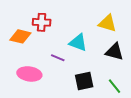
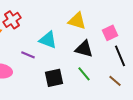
red cross: (42, 22) -> (12, 20), turned -36
green line: (115, 86) -> (84, 74), moved

